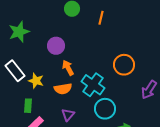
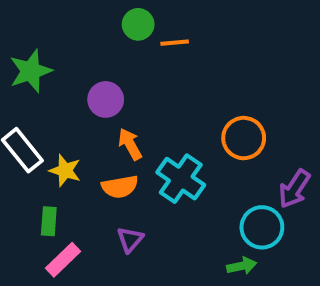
orange line: (101, 18) -> (175, 43), moved, turned 72
cyan circle: (105, 109) -> (262, 227), moved

